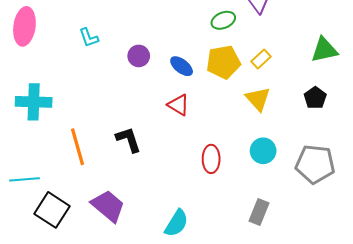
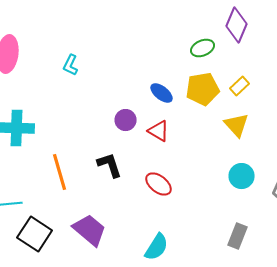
cyan L-shape: (89, 38) -> (71, 65), turned 45
purple circle: (139, 56) -> (126, 120), moved
red ellipse: (211, 159) -> (159, 184), moved, turned -52

